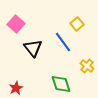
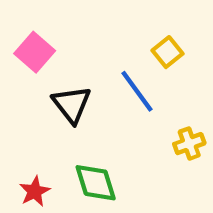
yellow cross: (87, 66) -> (189, 144), turned 32
green diamond: (61, 84) -> (96, 183), moved

